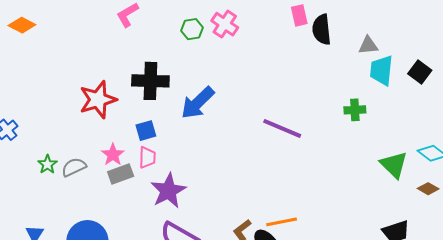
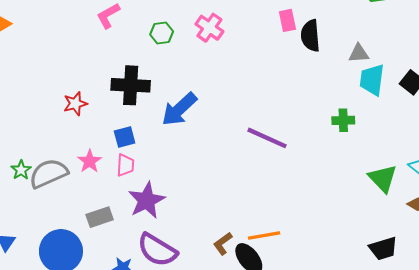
green hexagon: (192, 29) -> (162, 33), moved
red star: (98, 100) -> (75, 104), size x0.6
gray semicircle: (74, 167) -> (48, 173), size x1.5
gray rectangle: (121, 174) -> (100, 217), moved

